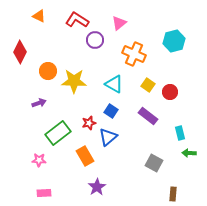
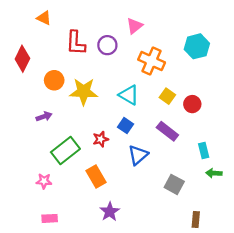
red L-shape: (77, 20) -> (76, 43), moved, turned -120
blue triangle: (108, 137) -> (138, 155), moved

